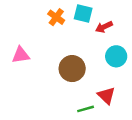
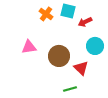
pink triangle: (21, 55) -> (29, 47), moved
red triangle: (106, 95) -> (81, 68), moved

